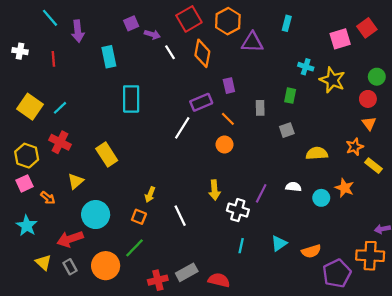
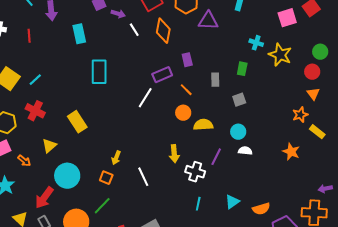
yellow semicircle: (317, 153) -> (203, 125), moved
cyan circle: (321, 198) -> (238, 132), moved
red arrow: (70, 239) -> (44, 198), turned -35

